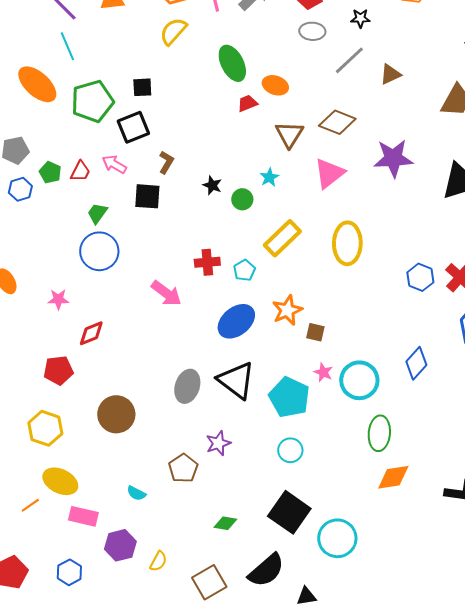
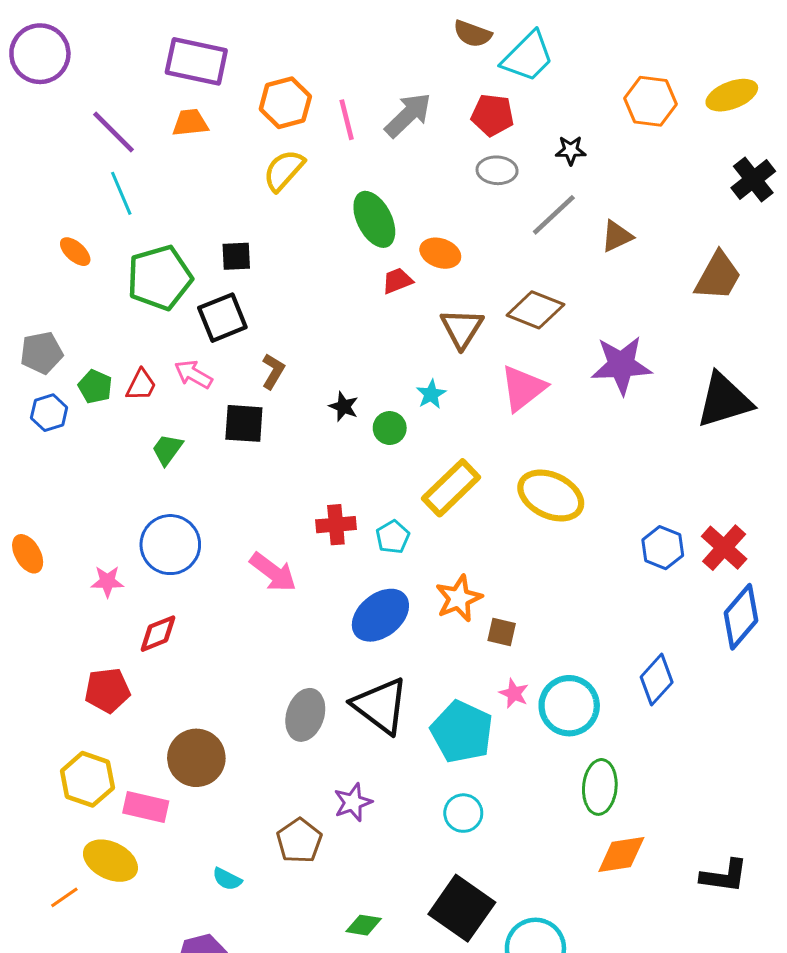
orange ellipse: (37, 84) -> (75, 252), size x0.5
yellow ellipse: (347, 243) -> (551, 496), turned -66
blue circle: (99, 251) -> (170, 545), moved
pink rectangle: (83, 516) -> (146, 807), moved

